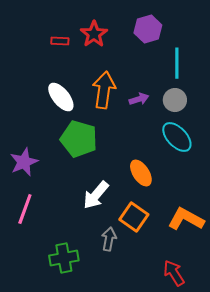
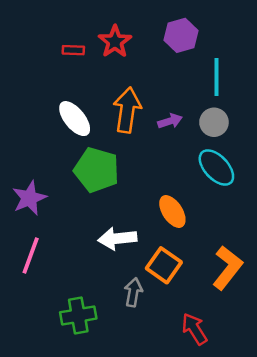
white arrow: (96, 195) -> (117, 238), turned 44
orange L-shape: (186, 219) -> (227, 268), turned 99
red arrow: (174, 273) -> (194, 329), moved

